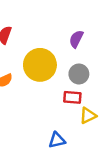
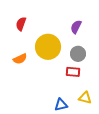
yellow triangle: (88, 116) -> (85, 98), moved, turned 40

